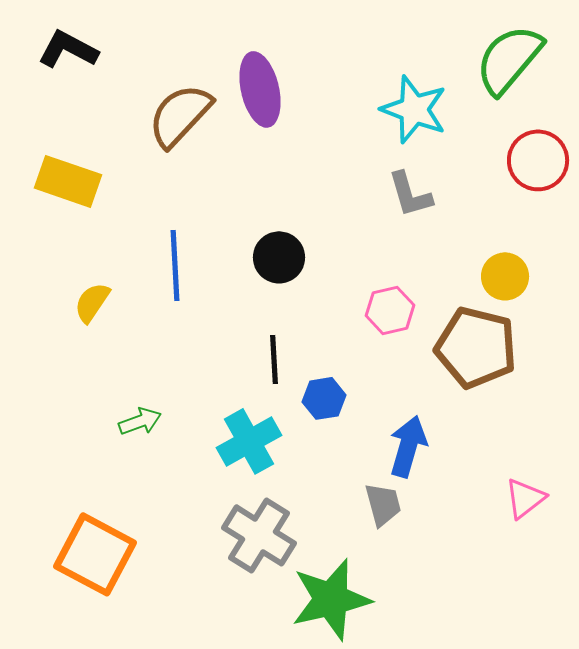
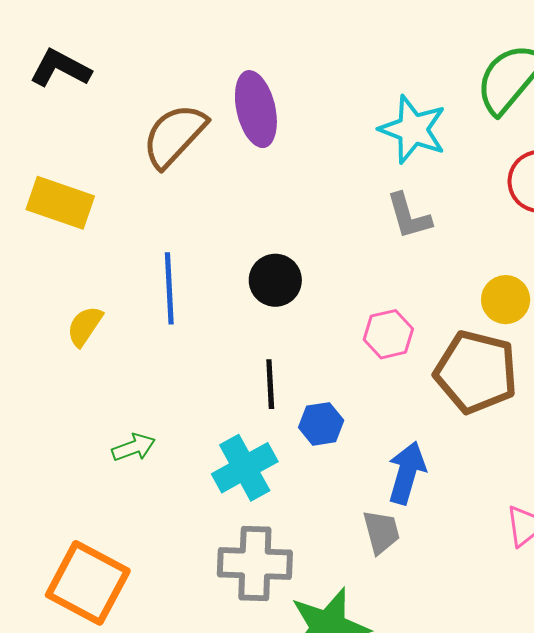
gray cross: (259, 535) -> (255, 564), turned -30

